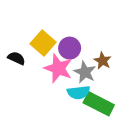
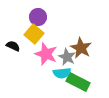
purple circle: (70, 48) -> (38, 17), moved
brown star: (103, 61) -> (81, 48), size x1.5

